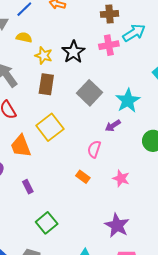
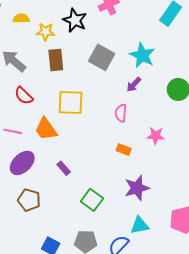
yellow square: (50, 127) -> (71, 102), turned -36
orange rectangle: (83, 177) -> (124, 150), moved
purple star: (117, 225) -> (137, 188), moved, turned -30

